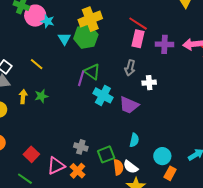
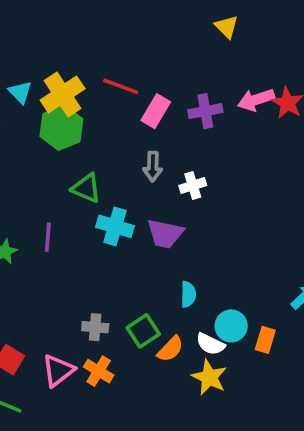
red line: (138, 24) -> (121, 86), moved
cyan triangle: (64, 39) -> (20, 92), moved
pink rectangle: (138, 39) -> (156, 111), turned 30
purple line: (81, 78) -> (48, 237), moved
cyan circle: (162, 156) -> (231, 326), moved
orange semicircle: (118, 167) -> (170, 349), turned 63
white semicircle: (131, 167) -> (210, 344), moved

